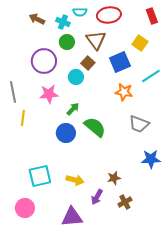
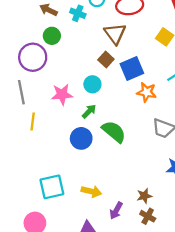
green circle: (67, 42) -> (52, 36), moved
purple circle: (44, 61) -> (33, 57), moved
blue square: (120, 62) -> (132, 69), moved
cyan circle: (76, 77) -> (92, 84), moved
brown star: (114, 178) -> (144, 196), moved
brown cross: (125, 202) -> (148, 216), turned -32

